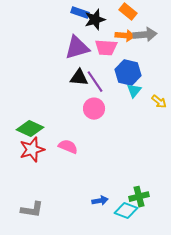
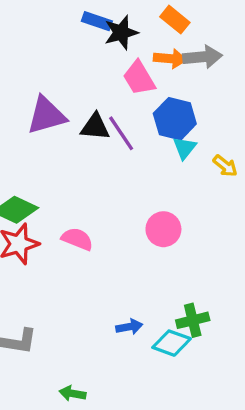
purple triangle: (77, 48) -> (46, 115), moved
pink trapezoid: (106, 48) -> (139, 78), turned 55
pink circle: (94, 109) -> (163, 229), moved

